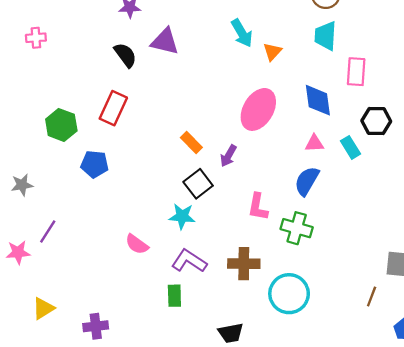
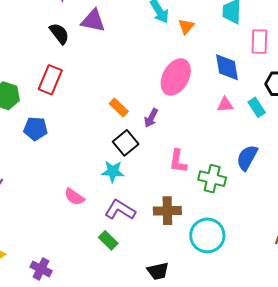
blue semicircle: (307, 181) -> (247, 158), moved
green rectangle: (174, 296) -> (108, 240), turned -42
purple cross: (96, 326) -> (41, 269), turned 35

